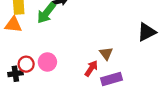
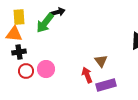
red arrow: (91, 68) -> (87, 75), turned -56
black cross: (15, 74) -> (19, 52), moved

